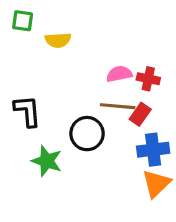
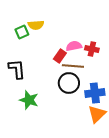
green square: (23, 21) -> (22, 32), moved, turned -32
red rectangle: (140, 114) -> (60, 56), moved
black circle: (87, 134) -> (69, 83), moved

